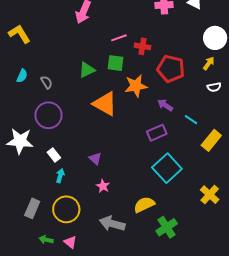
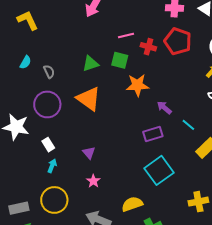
red pentagon: (171, 69) -> (178, 41), moved
orange triangle: (105, 104) -> (89, 99), moved
yellow cross: (210, 195) -> (198, 202), turned 30
gray rectangle: (32, 208) -> (19, 208), moved, turned 48

